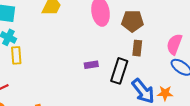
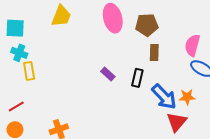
purple rectangle: (91, 65) -> (108, 74), turned 56
black rectangle: (119, 71) -> (137, 78), size x0.7

